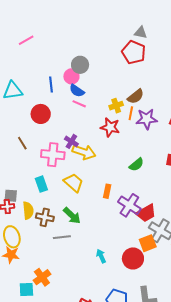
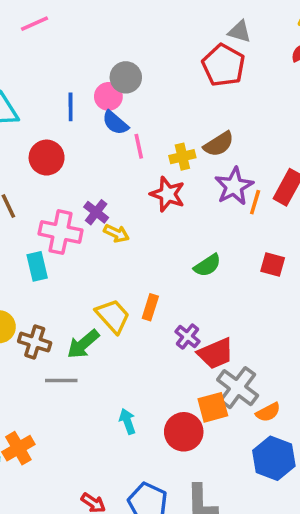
pink line: (79, 104) -> (139, 146), moved, turned 48
orange line: (131, 113) -> (255, 202), moved
purple star: (147, 119) -> (234, 186), turned -30
yellow arrow: (84, 152) -> (116, 233), size x0.6
yellow trapezoid: (73, 183) -> (113, 316), moved
cyan rectangle: (41, 184) -> (37, 266), moved
purple cross: (129, 205) -> (187, 336), size x0.6
green arrow: (72, 216) -> (83, 344), turned 90

